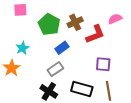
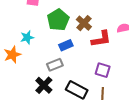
brown cross: (75, 22) -> (84, 23), turned -35

